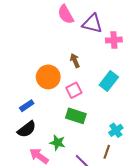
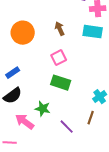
orange circle: (48, 77) -> (23, 33), moved
cyan rectangle: (109, 81) -> (93, 32), moved, turned 60

